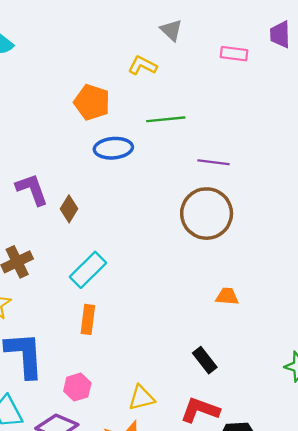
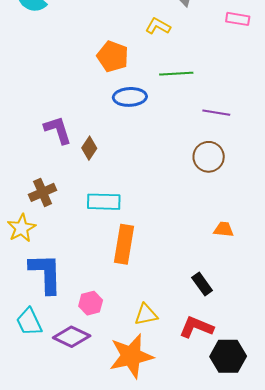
brown circle: (207, 214) -> (209, 157), size x0.7
cyan rectangle: (88, 270) -> (104, 202), turned 44
orange rectangle: (88, 319) -> (124, 244), moved, size x1.5

